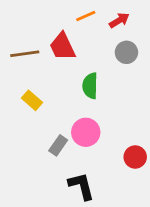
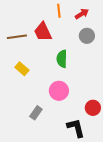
orange line: (86, 16) -> (59, 11), turned -72
gray rectangle: (58, 145) -> (36, 113), moved
black L-shape: (81, 186) -> (76, 128), moved

